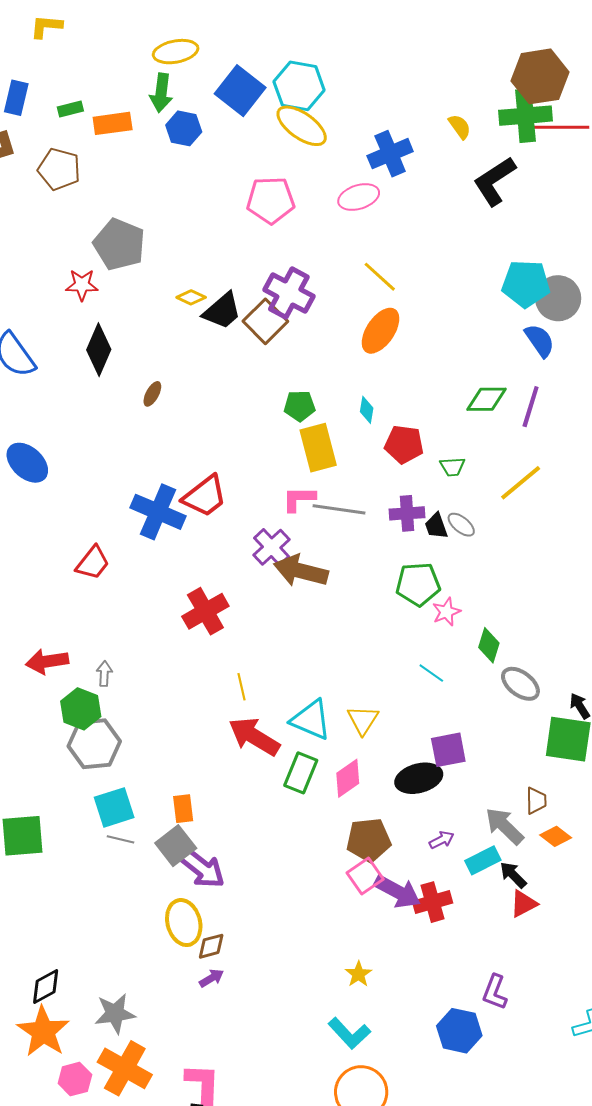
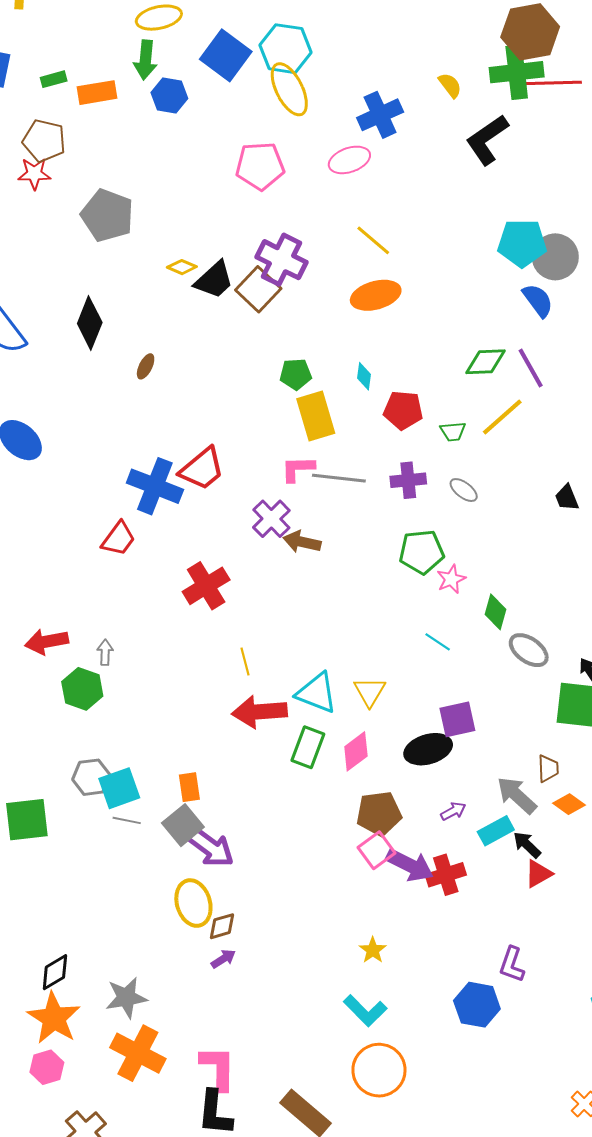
yellow ellipse: (302, 126) -> (289, 89), turned 30
red star: (82, 285) -> (34, 174), moved
orange ellipse: (381, 331) -> (376, 295), turned 42
purple line: (531, 407) -> (531, 368), turned -45
yellow line: (521, 483) -> (502, 417), moved
black trapezoid: (436, 526) -> (567, 498), moved
red trapezoid: (93, 563) -> (118, 539), moved
brown arrow: (301, 571) -> (302, 542), size x0.7
red arrow: (254, 737) -> (259, 712), turned -34
gray hexagon: (94, 744) -> (91, 777), moved, size x0.7
pink hexagon: (75, 1079) -> (47, 1067), moved

